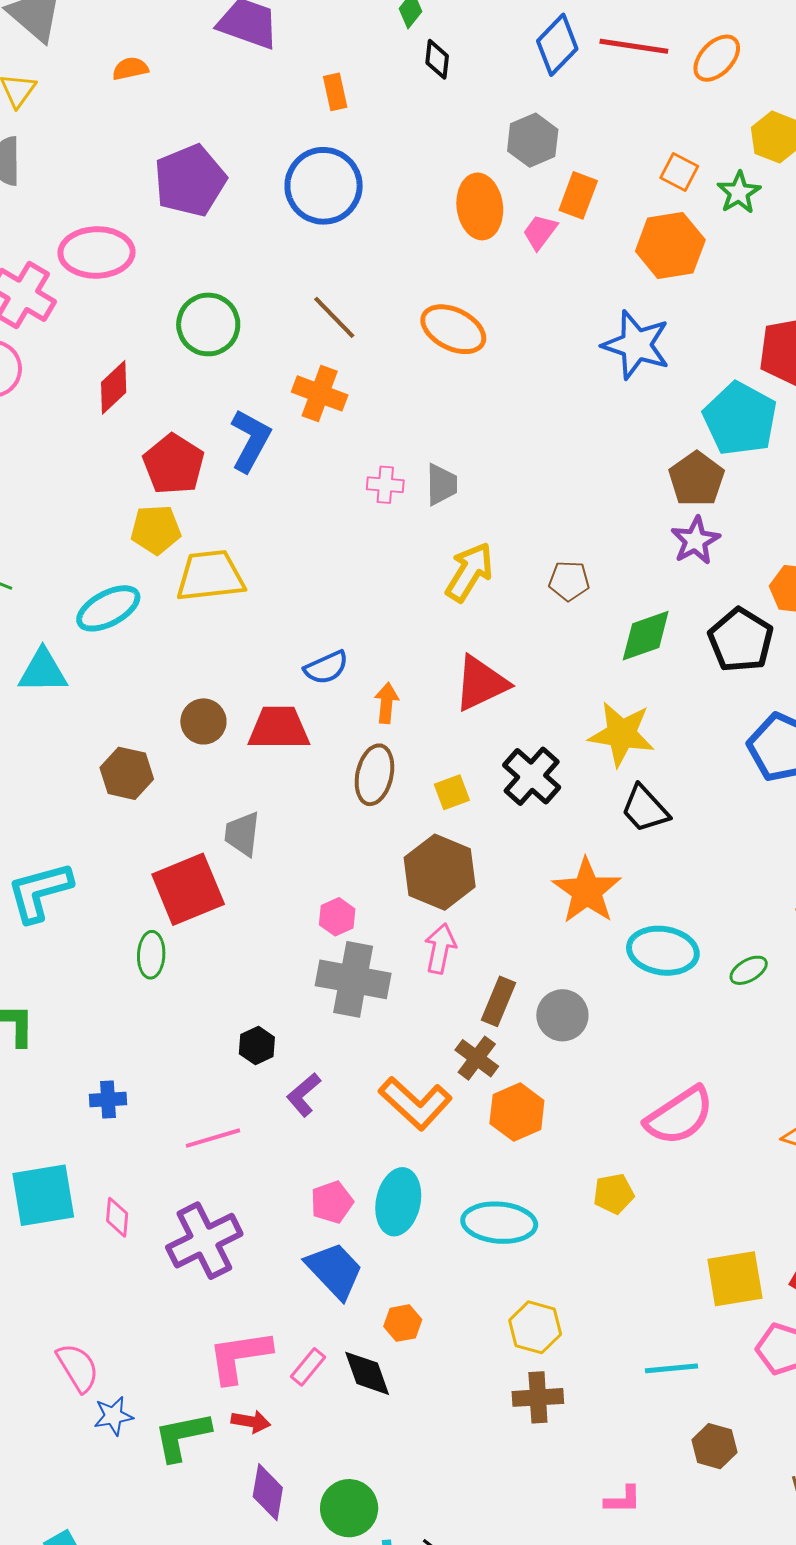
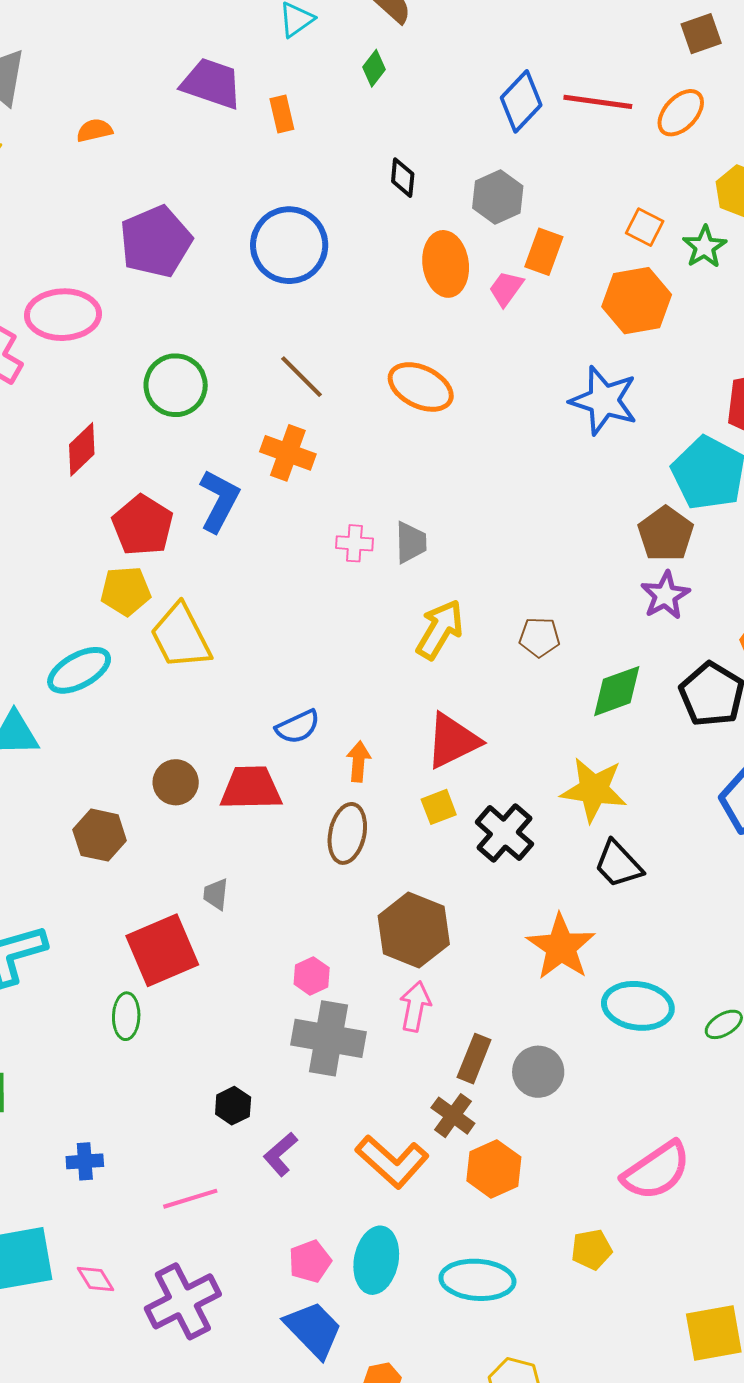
black diamond: (437, 59) -> (403, 178), moved
orange rectangle: (335, 92) -> (282, 114), moved
yellow trapezoid: (210, 576) -> (181, 637), turned -110
yellow square: (452, 792) -> (439, 807), moved
gray trapezoid: (242, 834) -> (216, 894), size x0.7
pink diamond: (117, 1217) -> (95, 1279), turned -36

